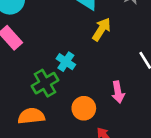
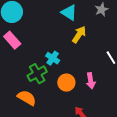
orange circle: (84, 108) -> (66, 83), moved
orange semicircle: (31, 116) -> (27, 98), turned 36

